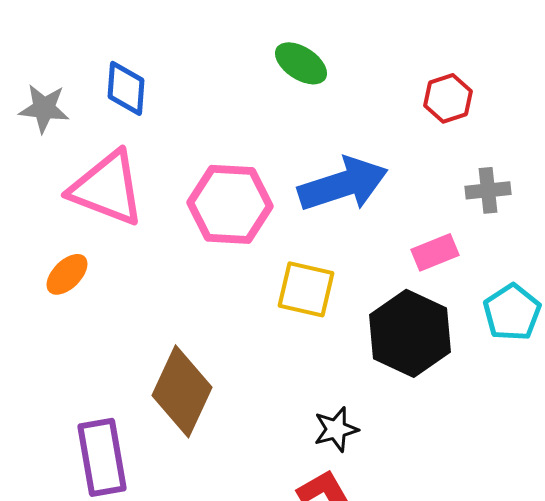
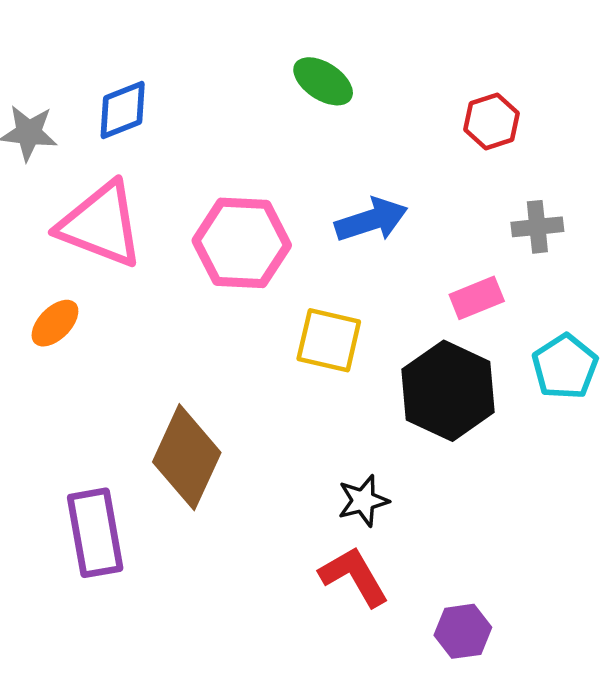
blue diamond: (126, 88) -> (123, 110), turned 64
blue arrow: (343, 184) -> (371, 220), size x0.7

